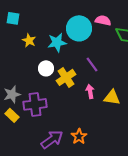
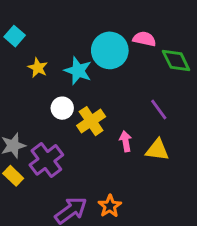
cyan square: (13, 18) -> (15, 36), turned 32
cyan star: (57, 42) -> (78, 71), turned 30
purple line: (92, 64) -> (159, 110), moved
purple cross: (35, 104) -> (46, 160), turned -30

